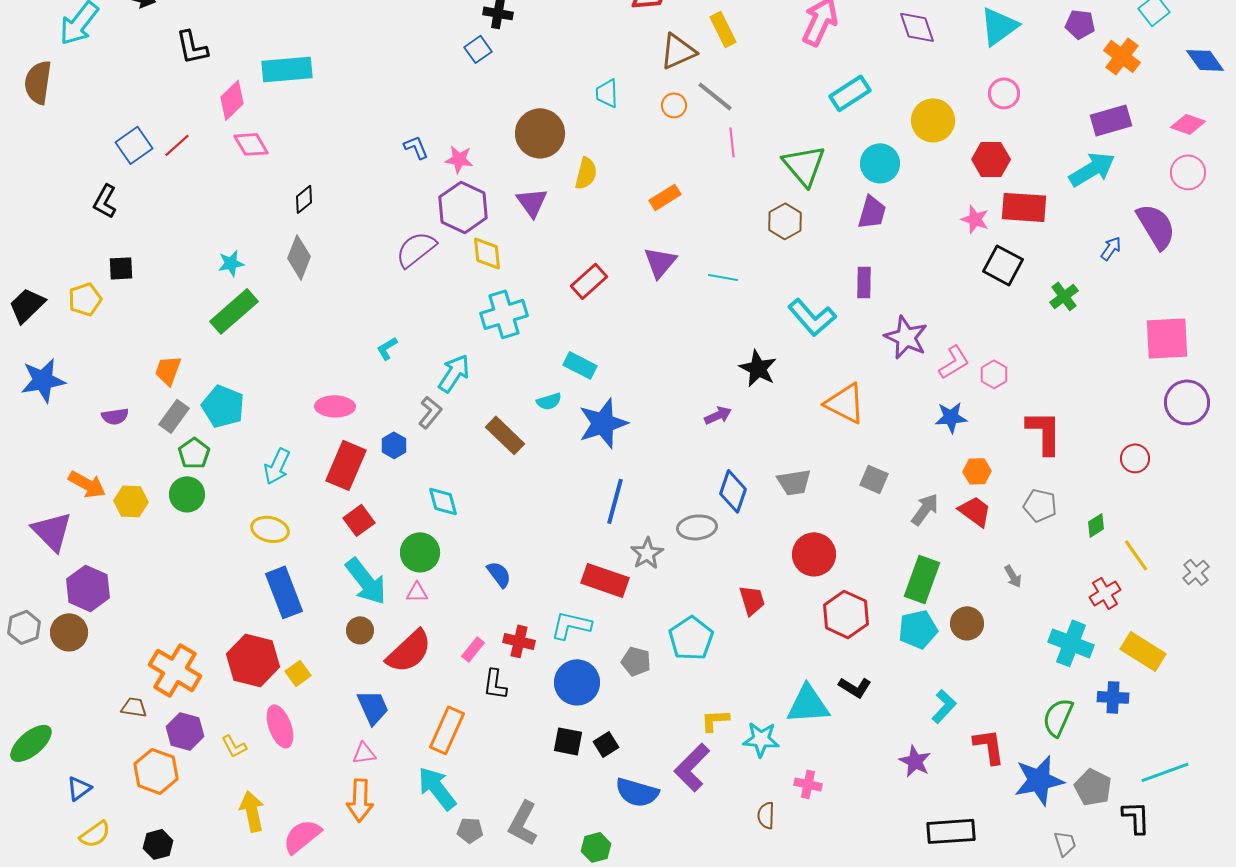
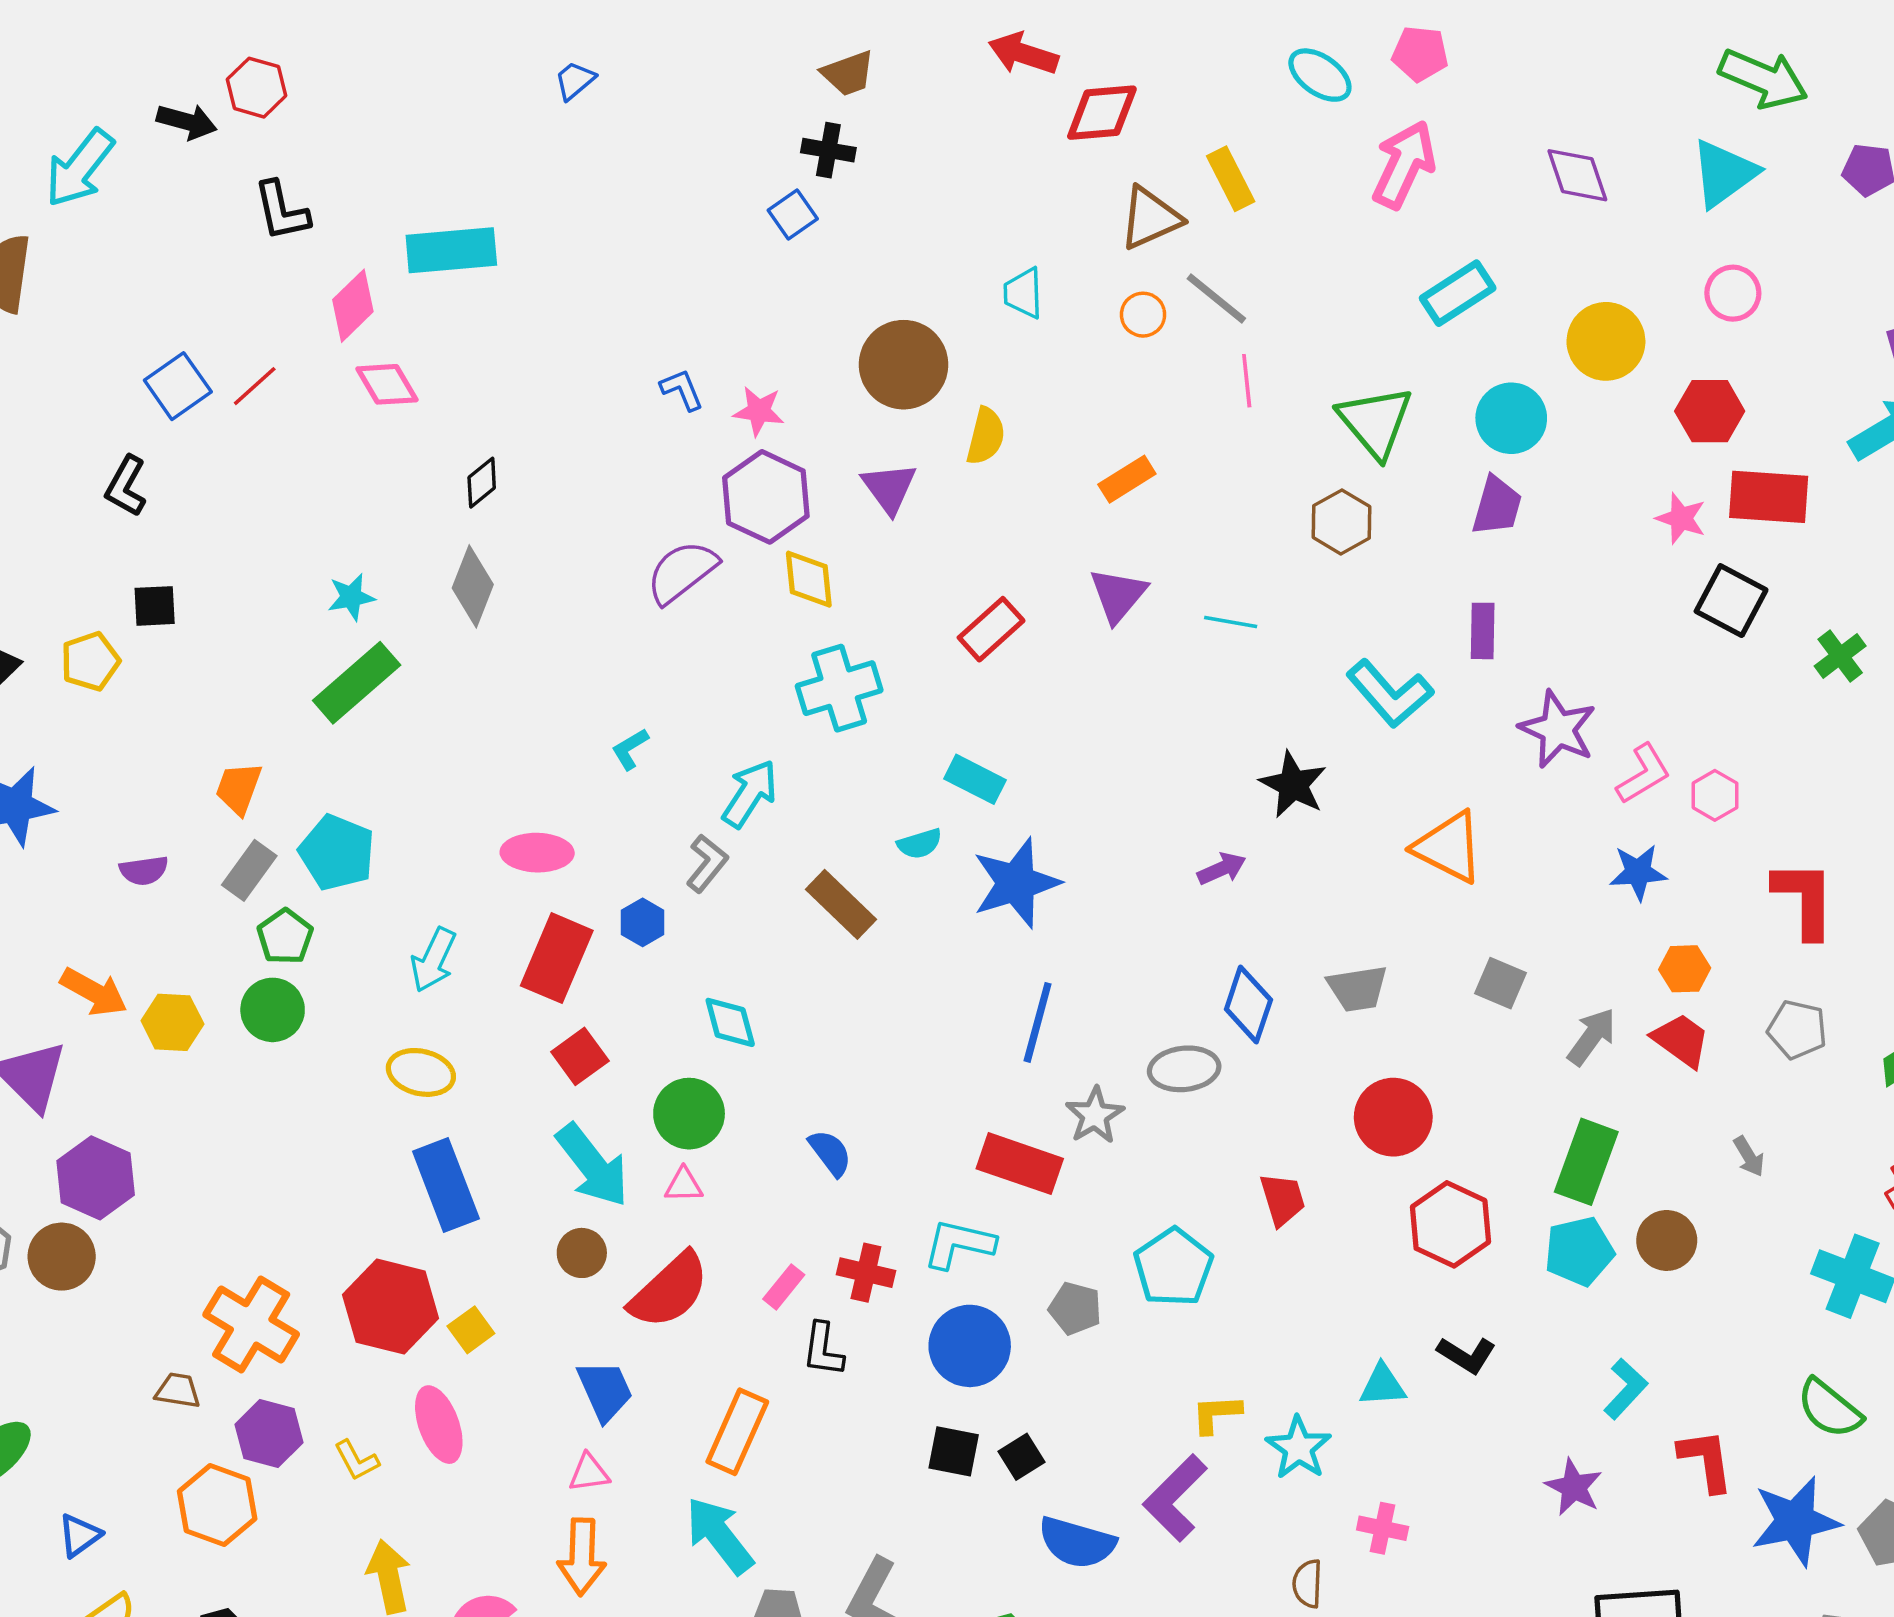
cyan triangle: (808, 704) -> (1383, 1385), size x0.6
green semicircle: (1058, 717) -> (1829, 1408), turned -75
cyan star: (761, 739) -> (1299, 1448), turned 30

